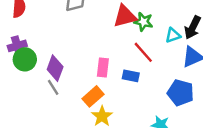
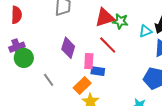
red line: (143, 52) -> (108, 45), moved
purple diamond: (55, 68) -> (68, 48), moved
blue rectangle: (131, 76) -> (98, 71), moved

